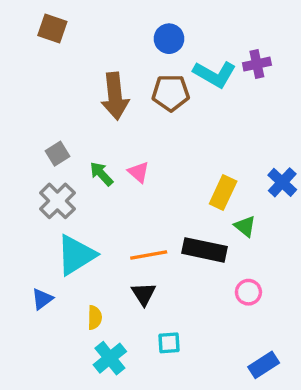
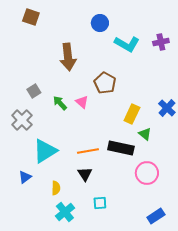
purple cross: (257, 64) -> (161, 42), moved
brown pentagon: (171, 93) -> (105, 83), moved, turned 30
gray cross: (57, 201) -> (22, 120), moved
pink circle: (248, 292) -> (147, 173), size x1.5

